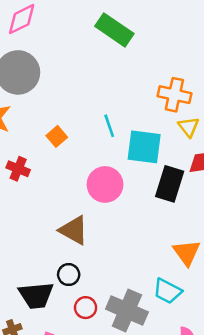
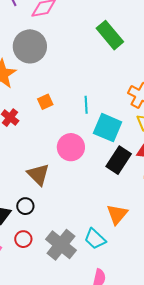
red circle: (86, 308) -> (23, 239), moved

